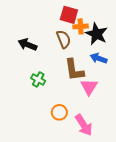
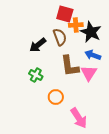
black arrow: (28, 44) -> (38, 45), moved, turned -60
pink triangle: (89, 87) -> (89, 73), moved
orange circle: (59, 112) -> (56, 97), moved

